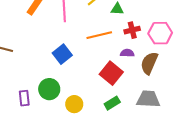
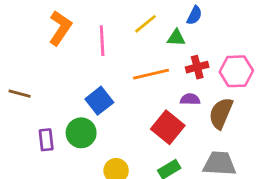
green circle: (49, 89) -> (81, 133), moved
purple rectangle: (24, 98) -> (46, 140), moved

